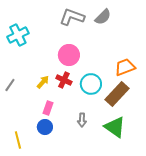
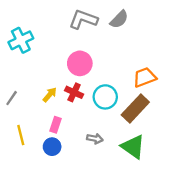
gray arrow: (82, 120) -> (95, 139), turned -80
yellow line: (18, 140) -> (21, 135), moved

